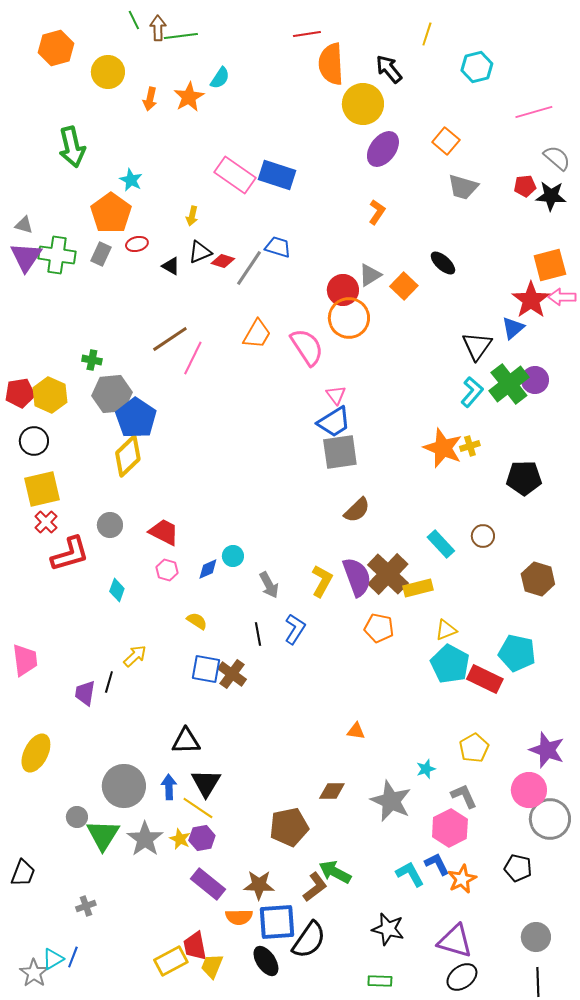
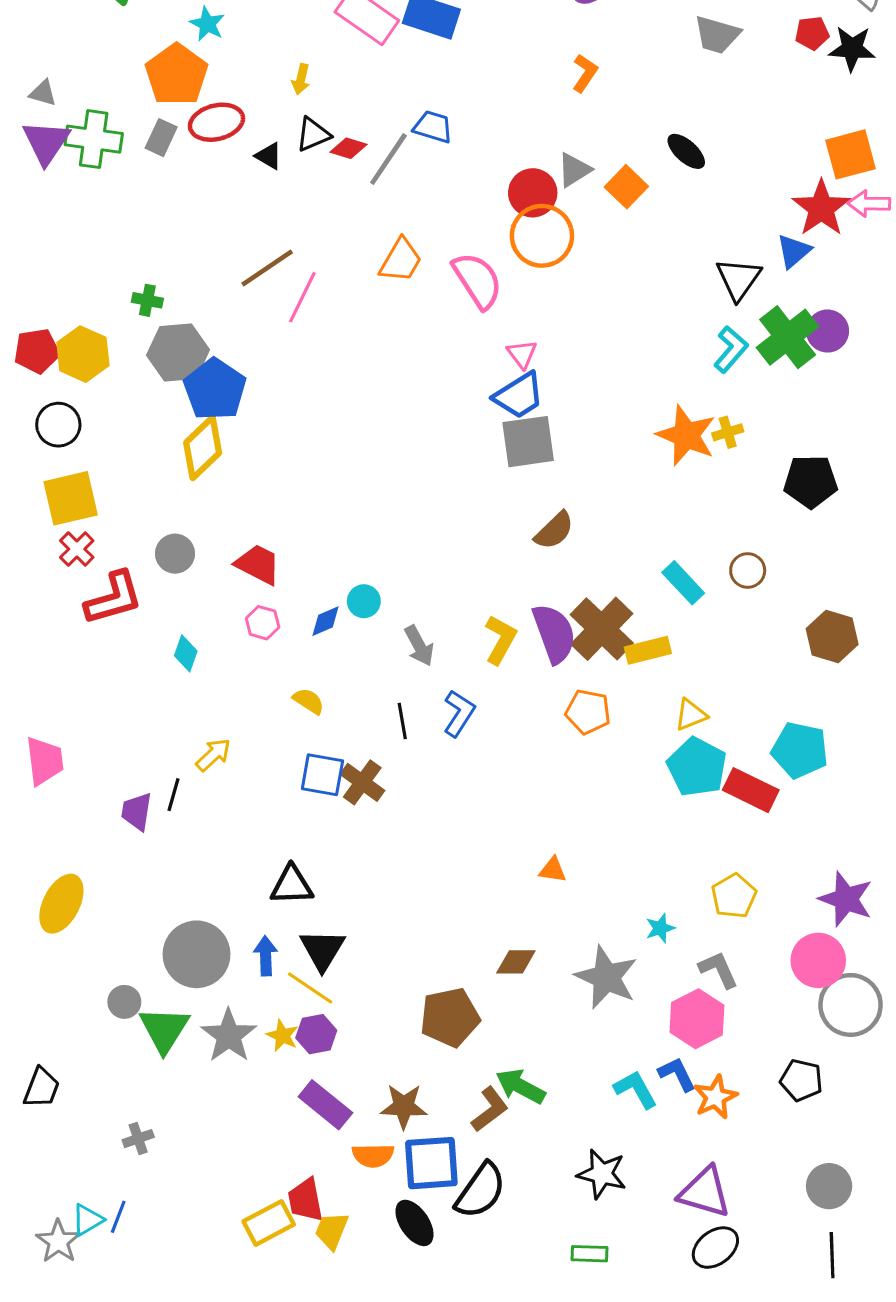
red ellipse: (137, 244) -> (216, 122), size x1.6

